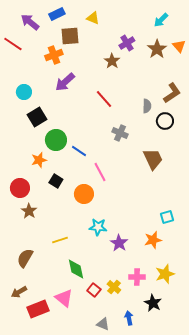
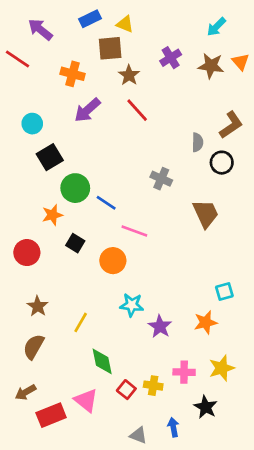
blue rectangle: (57, 14) -> (90, 19), moved
brown square: (70, 36) -> (110, 48), moved
brown star: (157, 49) -> (211, 66), turned -30
orange cross: (54, 55) -> (73, 74), turned 36
brown star: (112, 61) -> (129, 75), moved
red line: (104, 99) -> (137, 110), moved
pink line: (100, 172) -> (134, 231), turned -42
brown star: (29, 211) -> (38, 306), moved
yellow line: (60, 240) -> (81, 322), turned -42
yellow cross: (114, 287) -> (153, 386), turned -32

